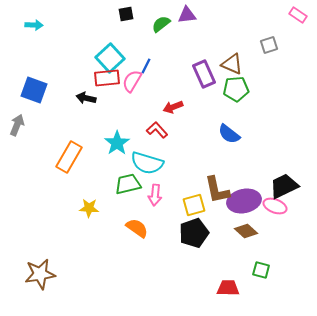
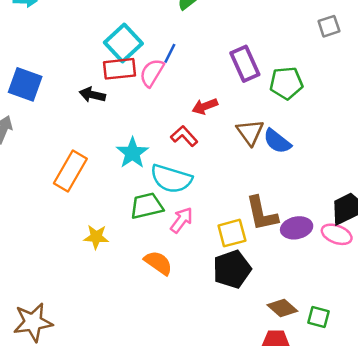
brown triangle: (232, 64) -> (250, 132), moved, turned 30
pink arrow: (155, 195) -> (182, 220), turned -150
purple ellipse: (244, 201) -> (297, 228), size x0.7
brown diamond: (246, 231) -> (282, 308), moved

